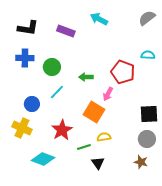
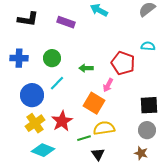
blue cross: (25, 58) -> (19, 58), moved
blue circle: (32, 104) -> (32, 95), size x1.5
yellow cross: (22, 128) -> (35, 123), moved, turned 30
yellow semicircle: (104, 137) -> (104, 128), size x1.5

